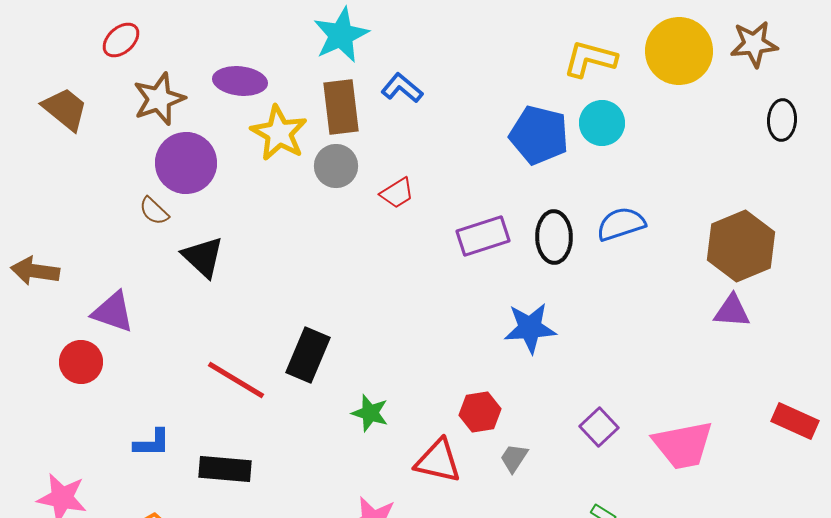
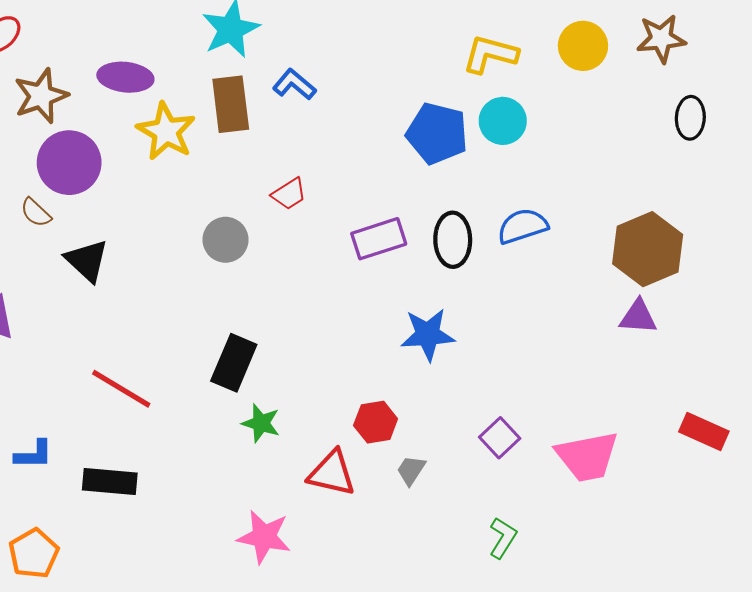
yellow circle: (679, 51) -> (583, 46), size x0.7
gray circle: (336, 166) -> (225, 240), moved
black rectangle: (308, 355) -> (234, 363), moved

